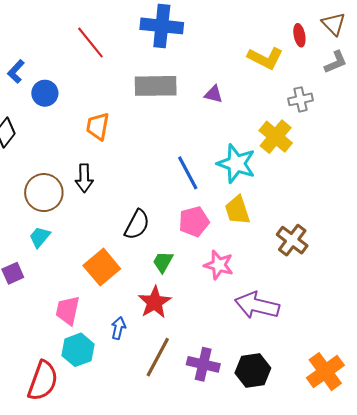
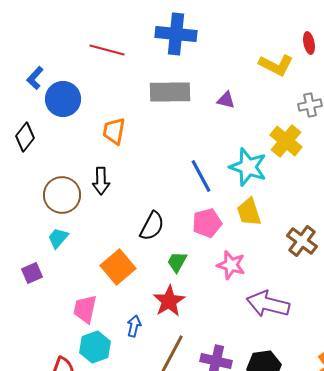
red line: (90, 43) -> (107, 50), turned -36
blue circle: (45, 93) -> (63, 99), size x1.4

